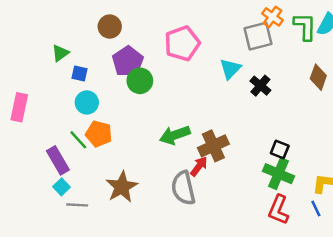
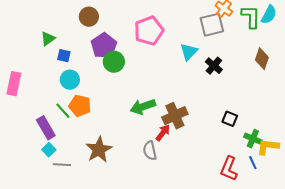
green cross: (278, 174) -> (253, 139), moved, size x0.7
gray semicircle: (183, 188) -> (150, 151), size x0.7
blue line: (316, 209) -> (253, 163), moved

